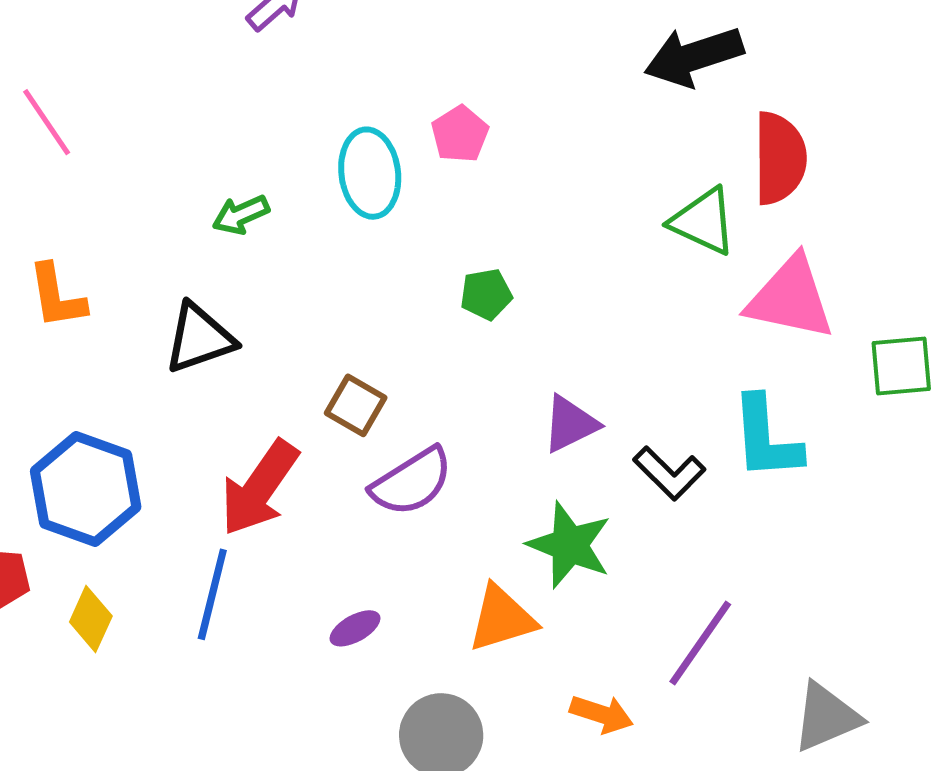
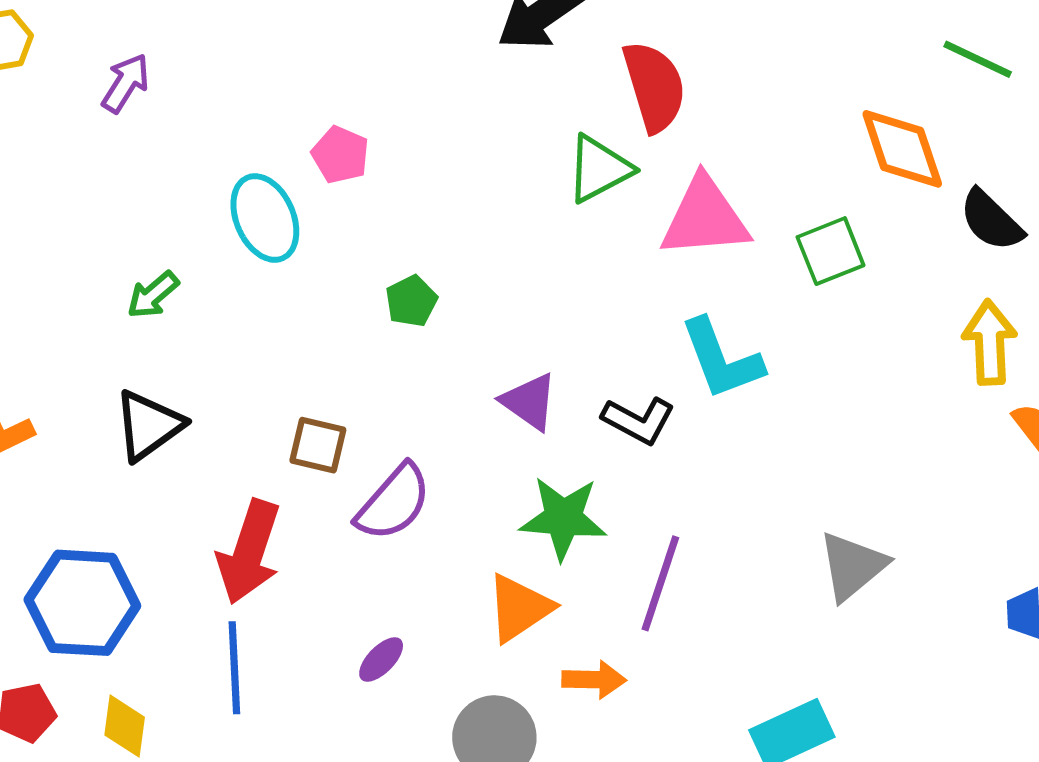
green triangle: (703, 221) -> (599, 169), turned -36
purple triangle: (570, 424) -> (529, 402), turned -42
purple line: (700, 643) -> (660, 583), moved
orange arrow: (602, 714) -> (594, 680), moved
gray triangle: (826, 717) -> (852, 566), moved

